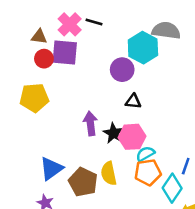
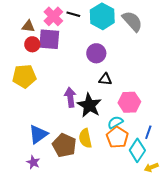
gray semicircle: (166, 31) -> (132, 21), turned 40
cyan hexagon: (143, 48) -> (102, 16), moved
black star: (114, 133) -> (89, 105), size x1.4
pink hexagon: (132, 137) -> (129, 102), moved
orange pentagon: (148, 172) -> (117, 137), turned -30

